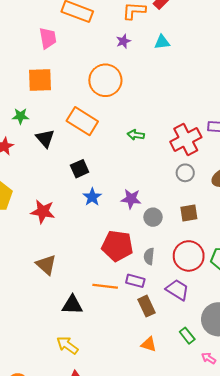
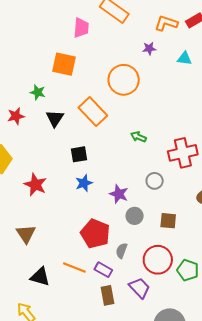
gray circle: (185, 173) -> (155, 181), moved

